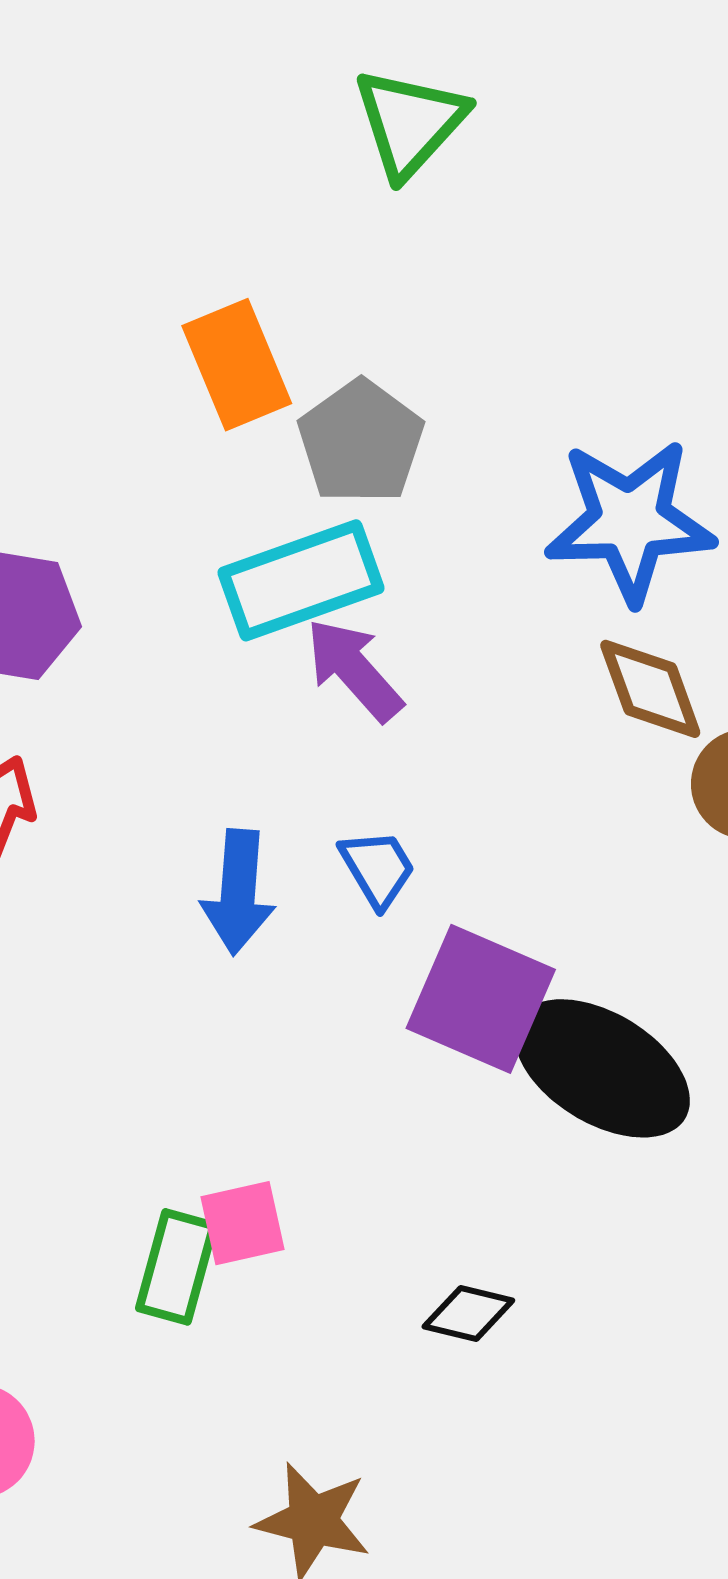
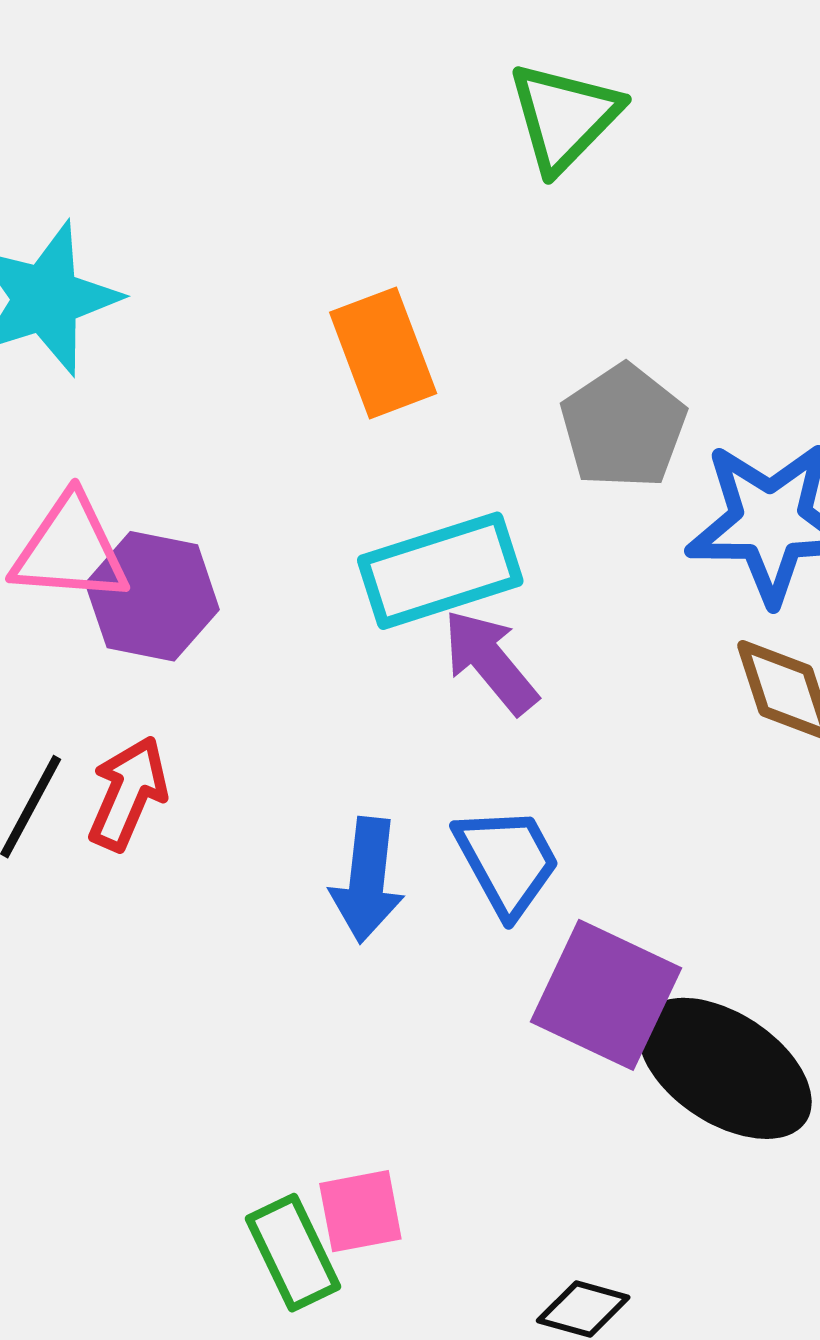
gray pentagon: (361, 442) -> (623, 427), moved
blue trapezoid: (378, 868) -> (507, 861), size x1.4
green rectangle: (176, 1267) -> (293, 1253), turned -43

